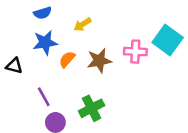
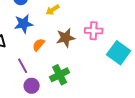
cyan square: (168, 40) -> (119, 53), moved
orange semicircle: (67, 59) -> (39, 45), moved

